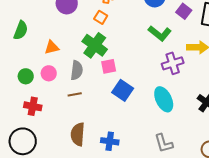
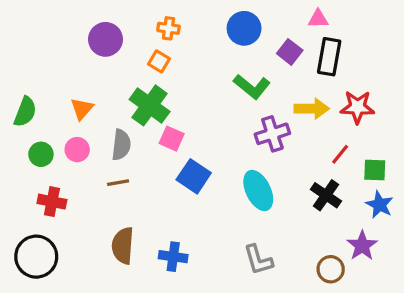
green semicircle: (21, 30) -> (25, 112), moved
orange triangle: (52, 47) -> (82, 109), turned -35
pink square: (109, 66) -> (172, 139), turned 35

